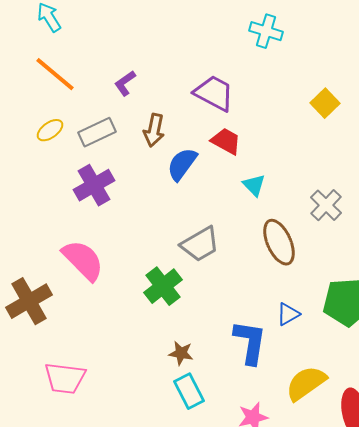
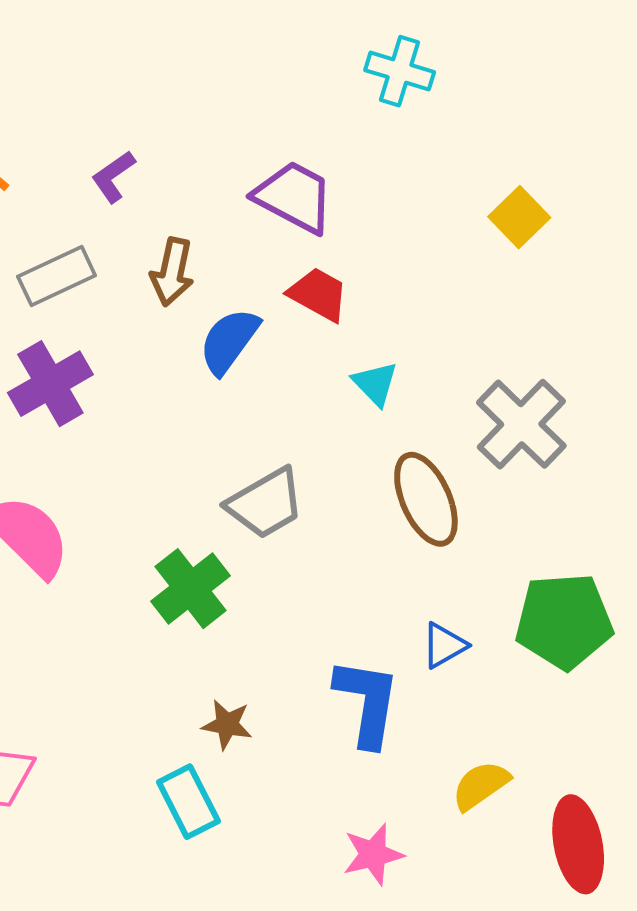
gray cross: (326, 205) -> (521, 424), size x1.4
yellow semicircle: (306, 383) -> (481, 785), size x0.7
cyan rectangle: (189, 391) -> (188, 802), moved

